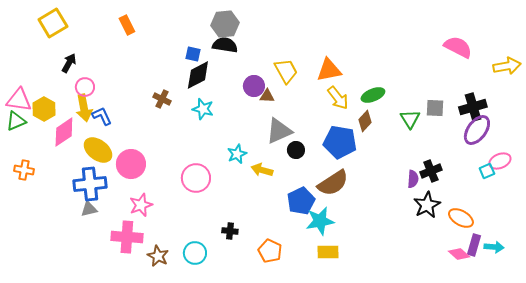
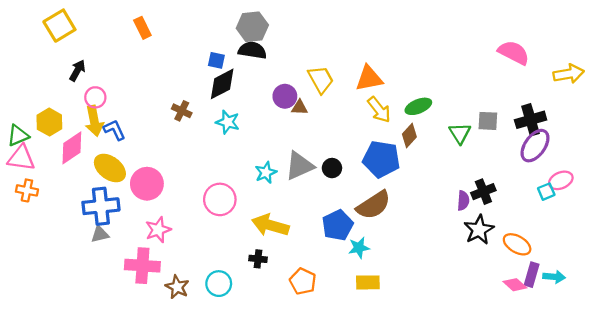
pink triangle: (19, 100) -> (21, 158), moved
gray triangle: (279, 131) -> (299, 166), moved
yellow arrow: (262, 170) -> (270, 225), moved, size x1.5
cyan star: (320, 221) -> (359, 248), size x0.7

